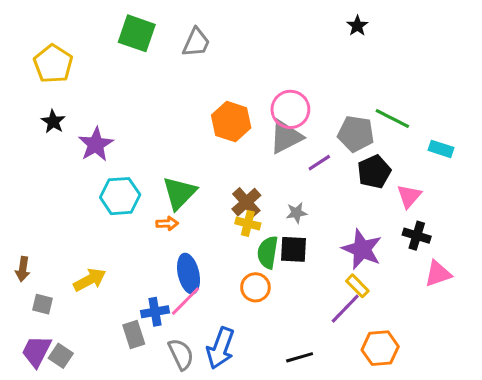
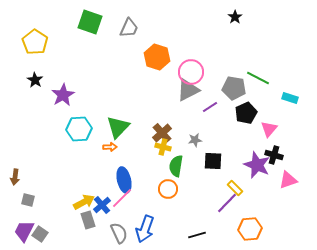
orange hexagon: (231, 122) -> (157, 57), moved
black square: (293, 249) -> (213, 161), moved
purple star: (362, 249) -> (257, 165), moved
yellow arrow: (90, 280) -> (84, 202), moved
blue cross: (155, 312) -> (102, 205), turned -30

